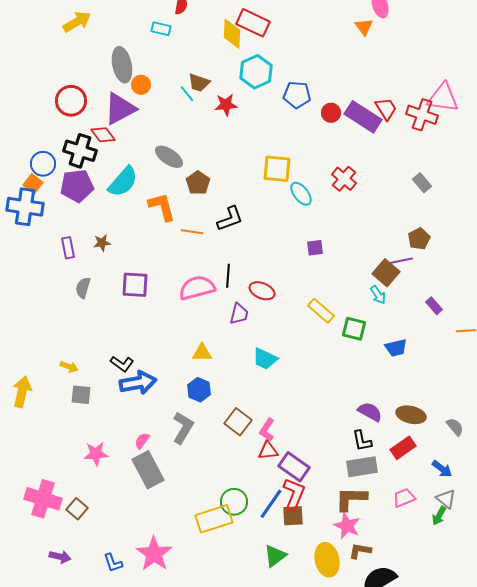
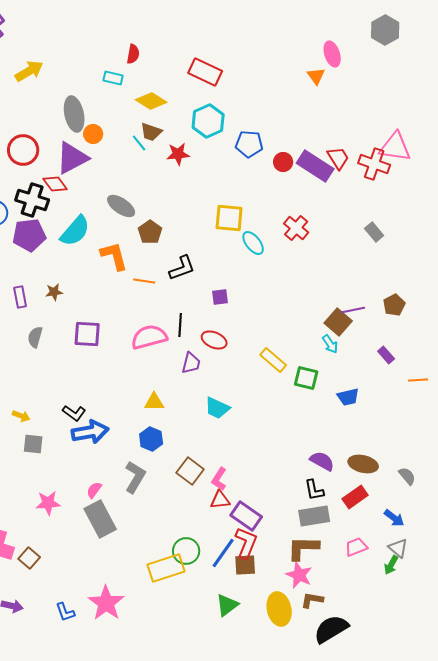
yellow diamond: (232, 34) -> (151, 101), moved, turned -60
brown pentagon: (419, 239) -> (394, 305), moved
purple square: (315, 248) -> (220, 297), moved

